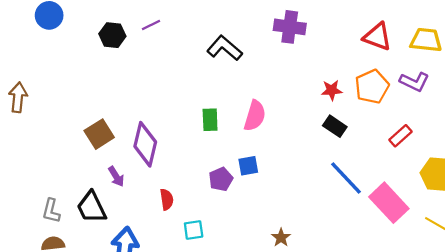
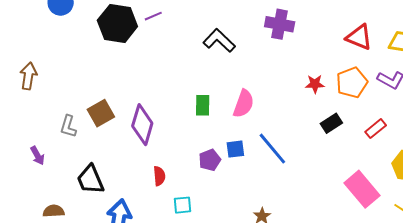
black hexagon: (112, 35) -> (117, 23), size x1.6
black rectangle: (335, 126) -> (331, 123), moved, turned -70
purple arrow: (116, 176) -> (37, 156), moved
blue line: (346, 178) -> (272, 149), moved
gray L-shape: (51, 211) -> (68, 126), moved

